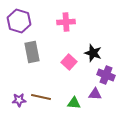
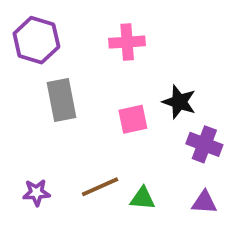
pink square: (69, 62) -> (133, 119), turned 35
purple triangle: (95, 94) -> (204, 202), moved
brown line: (41, 97) -> (100, 187), moved, turned -36

